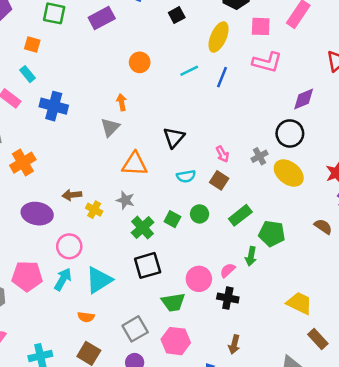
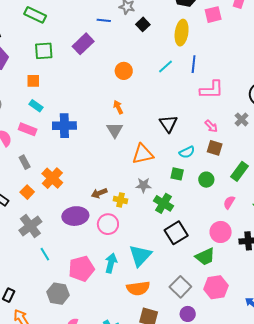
pink L-shape: (267, 62) -> (212, 90), moved
green square: (172, 219) -> (177, 174), moved
pink circle: (69, 246) -> (108, 224), moved
pink semicircle: (228, 270) -> (229, 202), moved
orange semicircle: (86, 317) -> (138, 288), size x1.6

